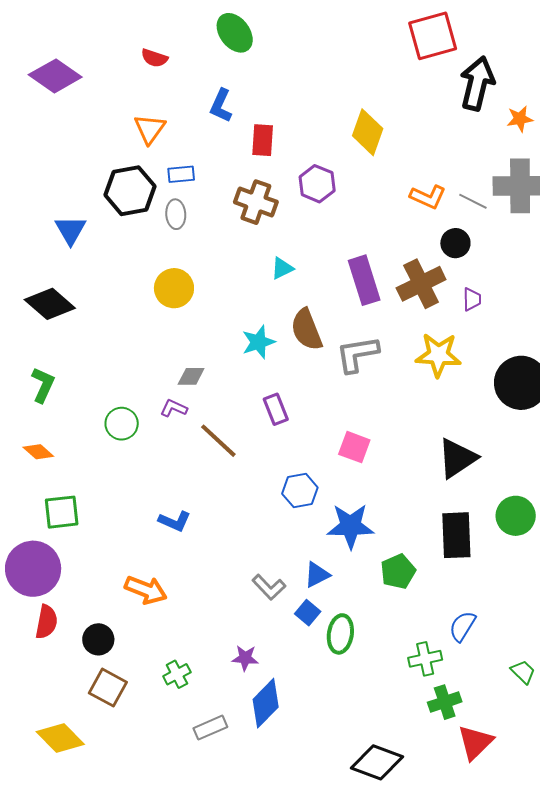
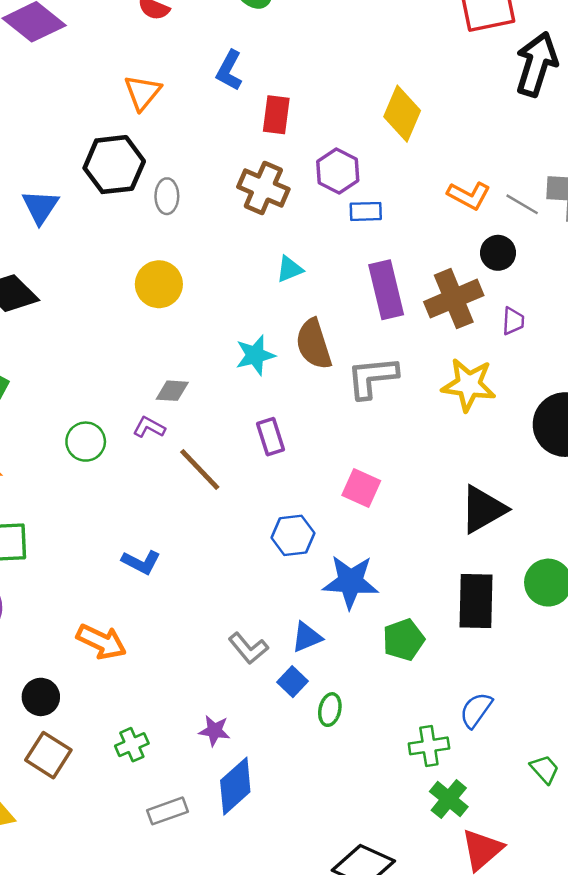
blue rectangle: (181, 174) -> (366, 211), moved
green ellipse: (340, 634) -> (330, 710), size x0.7
green cross: (445, 702) -> (449, 799), turned -36

